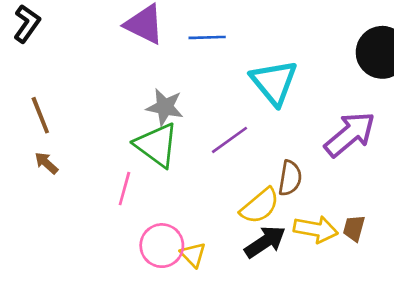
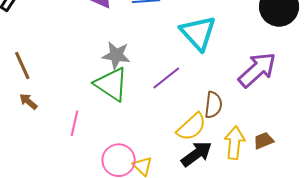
pink line: (124, 189) -> (74, 123), moved
brown trapezoid: (354, 228) -> (263, 141), turned 55
yellow arrow: (316, 229) -> (234, 143), turned -92

